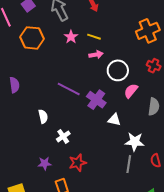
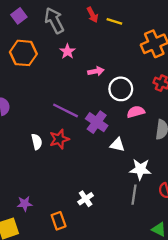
yellow line: (94, 37) -> (114, 21), moved
pink semicircle: (131, 91) -> (136, 112), turned 35
white cross: (63, 136) -> (86, 199), moved
purple star: (45, 163) -> (25, 204), moved
red star: (78, 163) -> (59, 139), moved

